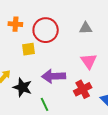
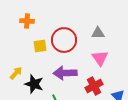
gray triangle: (86, 28) -> (98, 33), moved
red circle: (46, 30) -> (64, 40), moved

